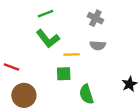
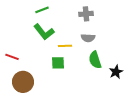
gray cross: (95, 18) -> (86, 14), turned -32
green semicircle: (86, 94) -> (95, 60), moved

